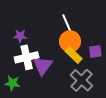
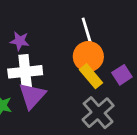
purple square: (95, 52) -> (122, 75), turned -32
purple triangle: (43, 66) -> (32, 96), moved

